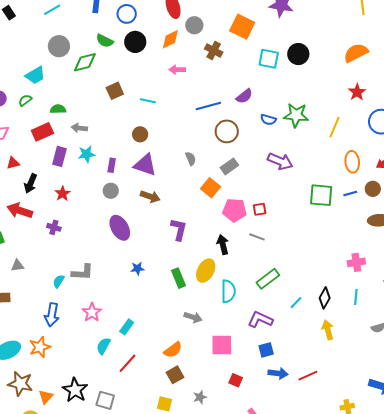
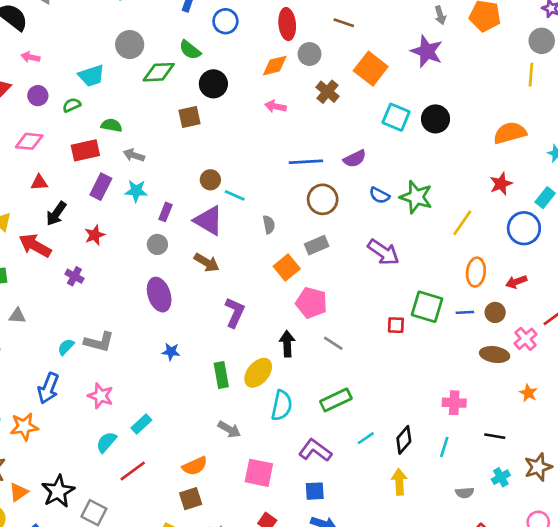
black circle: (135, 42) -> (213, 84), moved
cyan line: (148, 101) -> (235, 195), moved
red square: (260, 209) -> (396, 325), moved
pink star: (92, 312) -> (101, 396), turned -30

